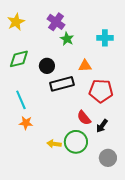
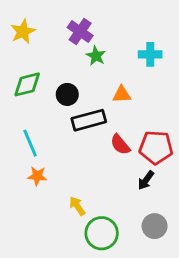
red pentagon: (101, 91) -> (156, 147), moved
red semicircle: (84, 118) -> (120, 145), moved
green circle: (76, 142) -> (102, 233), moved
yellow arrow: (54, 144) -> (77, 206), turned 48

